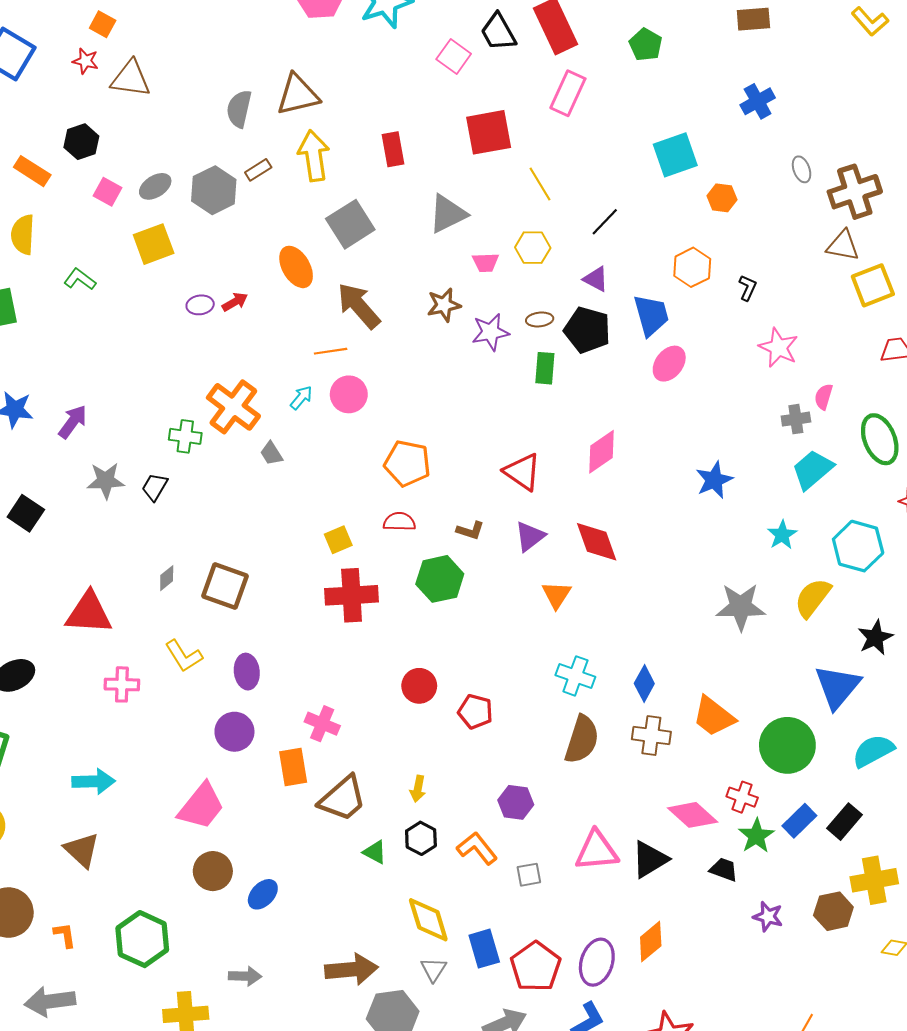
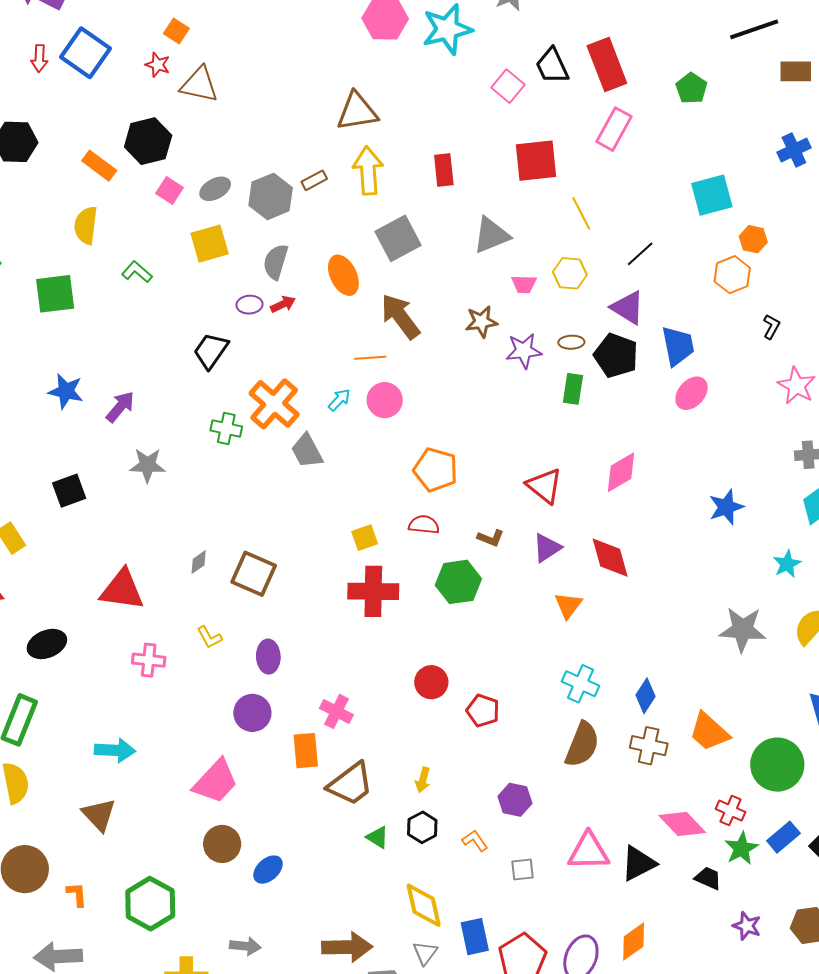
gray semicircle: (239, 109) -> (276, 262), moved
black hexagon: (81, 142) -> (148, 141), size x1.4
orange hexagon: (692, 267) -> (732, 275), moved
purple triangle: (596, 279) -> (628, 308), size x1.4
gray trapezoid: (271, 453) -> (307, 451), size x1.5
black trapezoid: (155, 487) -> (211, 351), moved, size x1.4
black square: (26, 513) -> (69, 491), turned 32
yellow L-shape: (184, 656) -> (209, 637), size x0.7
orange L-shape: (477, 848) -> (475, 841), size x0.7

